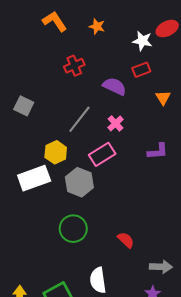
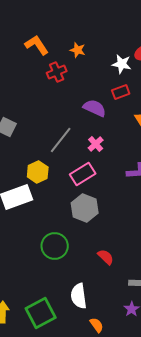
red cross: (74, 66) -> (57, 72), moved
gray hexagon: (79, 182) -> (85, 208), moved

